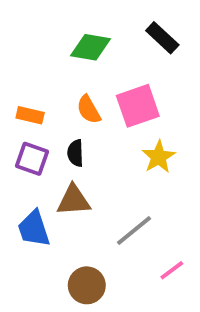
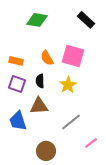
green diamond: (91, 47) -> (37, 20), moved
pink square: (138, 106) -> (73, 56), turned 35
yellow star: (159, 157) -> (68, 85), moved

